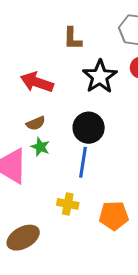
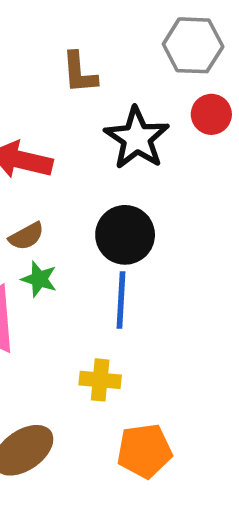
orange pentagon: (114, 216) -> (144, 451), moved

